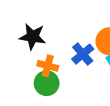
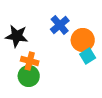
blue cross: (83, 54) -> (60, 25), moved

